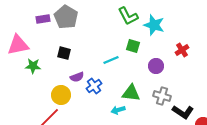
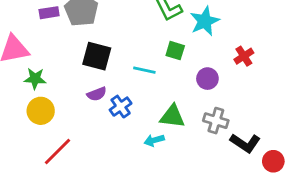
cyan star: (154, 25) -> (205, 21), turned 30
black square: (64, 53) -> (97, 56), moved, size x1.5
cyan line: (111, 60) -> (144, 70), turned 35
yellow circle: (61, 95) -> (41, 111), moved

